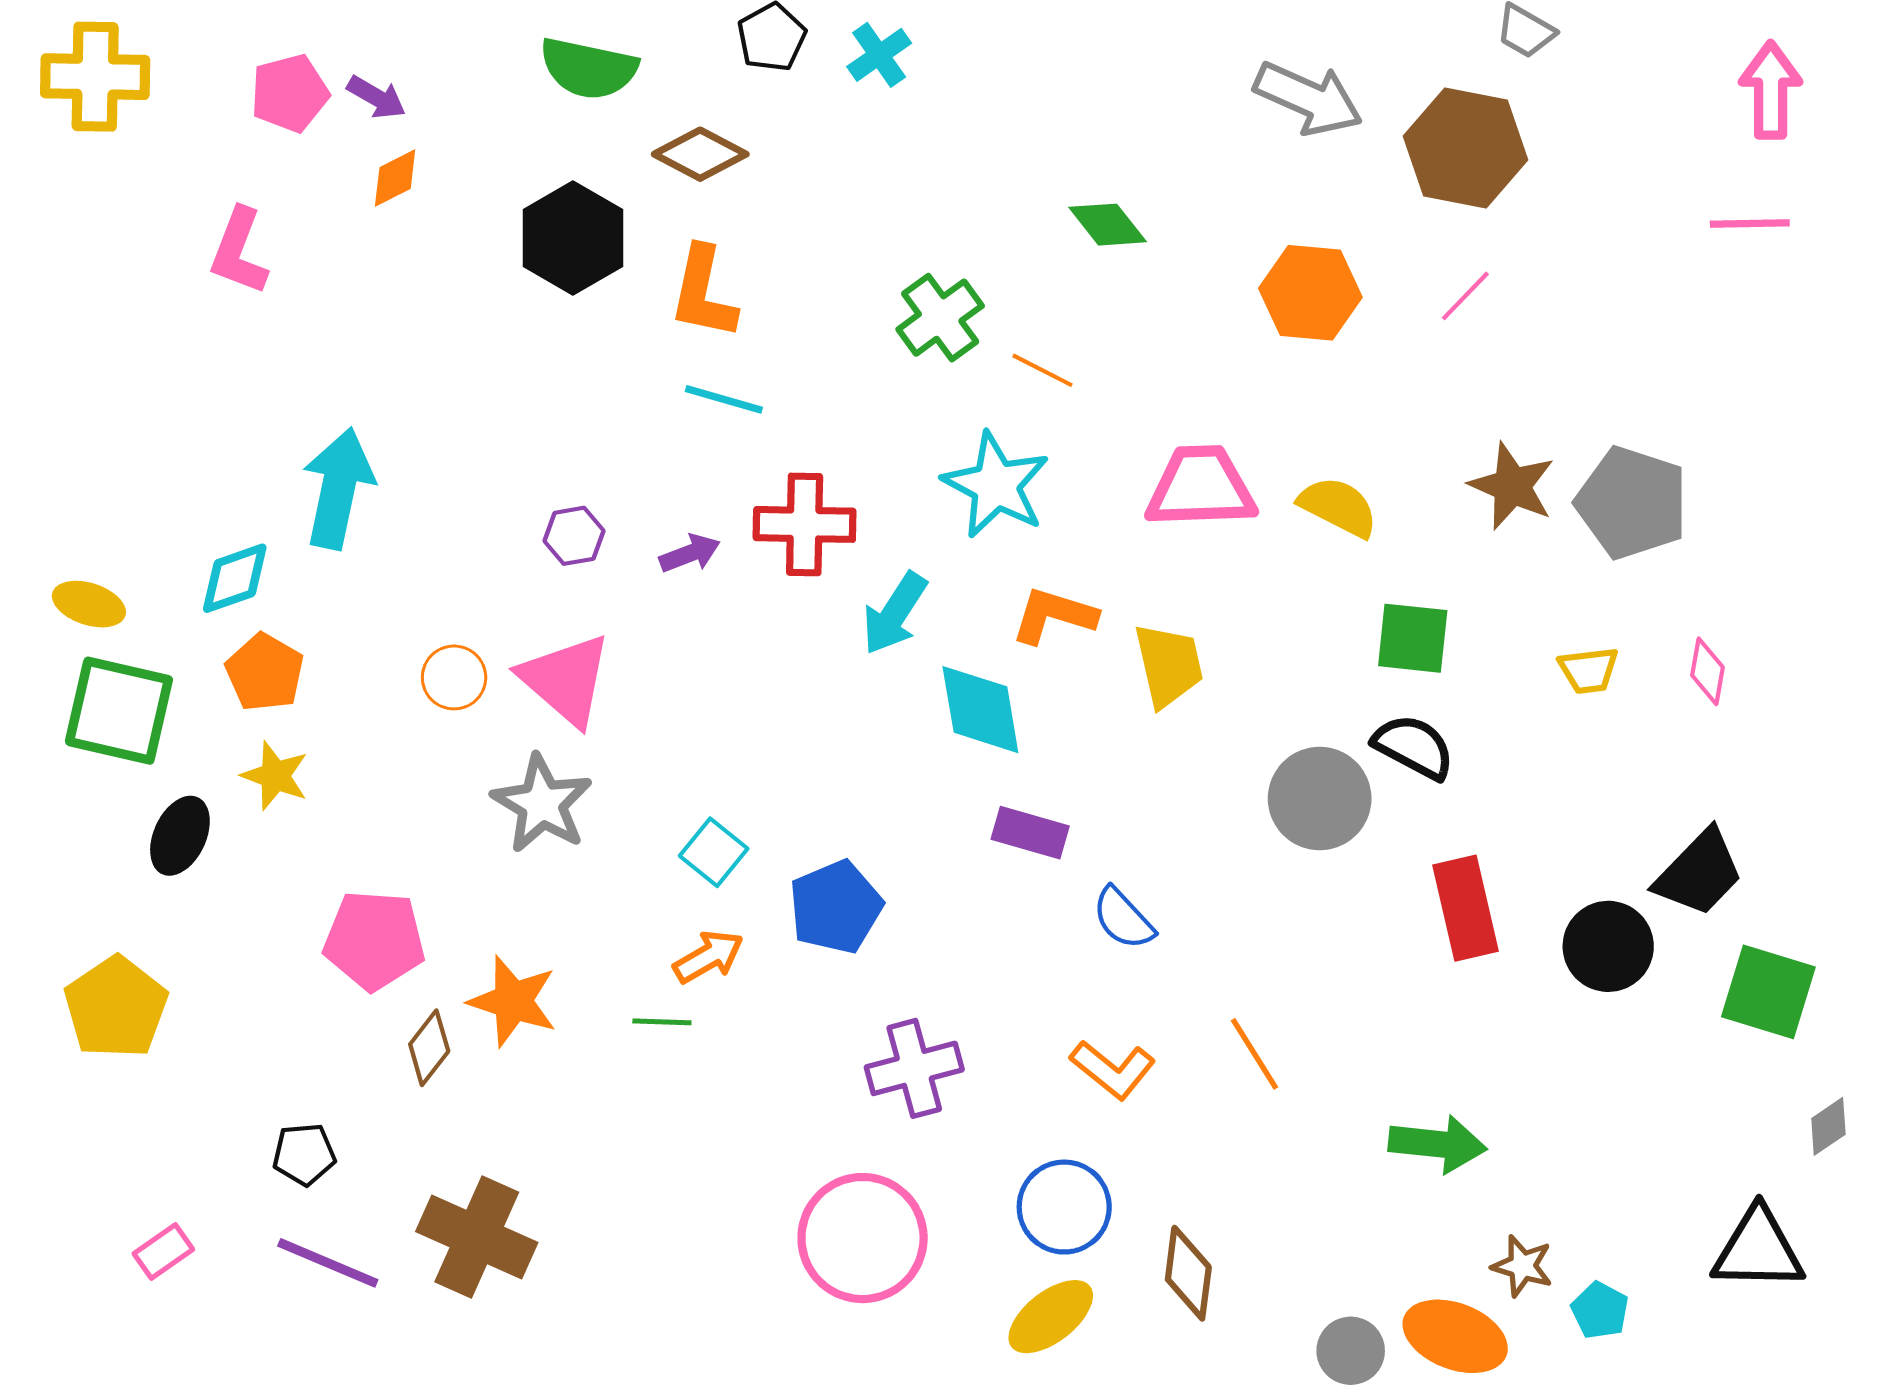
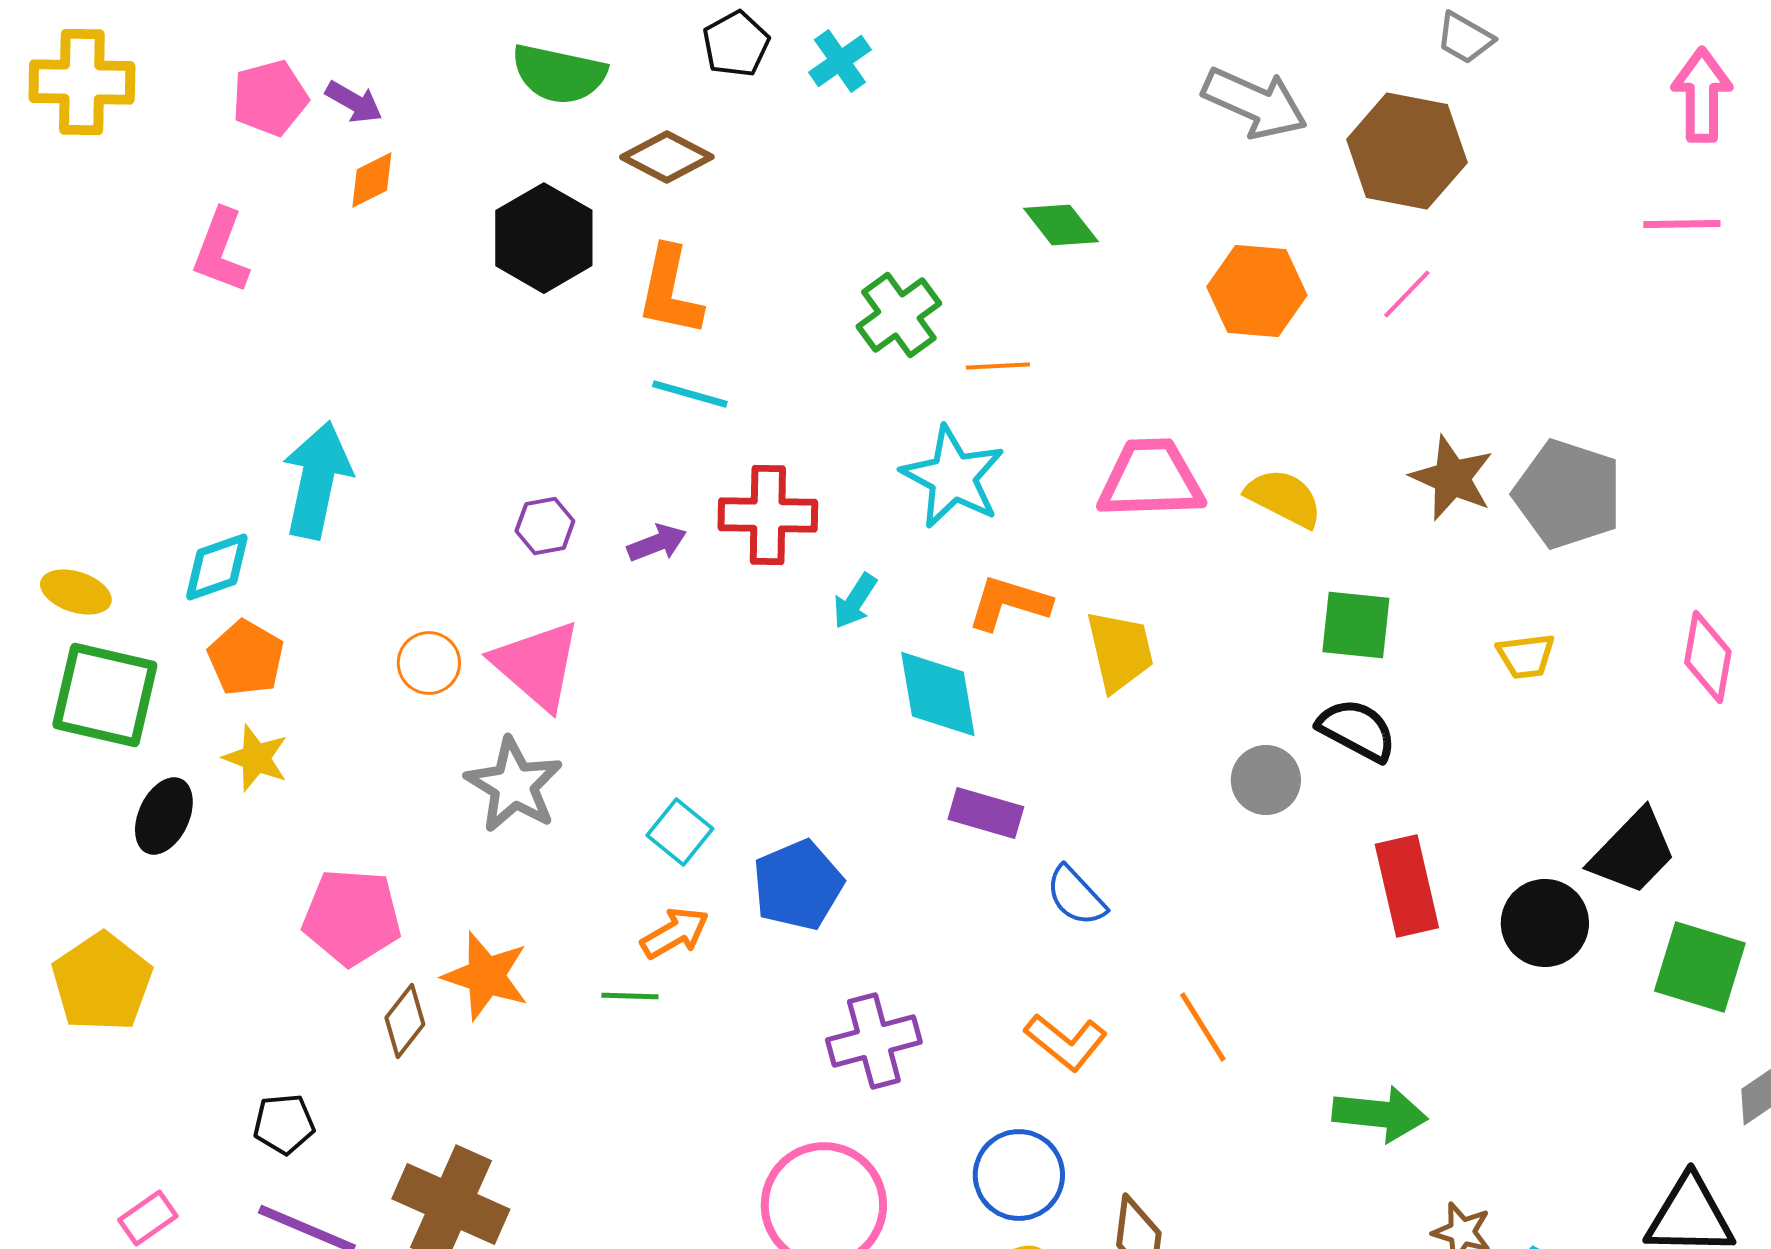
orange line: (1042, 370) -> (998, 366), turned -30
cyan arrow: (895, 613) -> (855, 601), size x0.7
pink diamond: (1707, 671) -> (1708, 657), moved, size x1.4
gray circle: (1320, 798) -> (1266, 780), size x0.7

